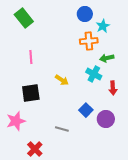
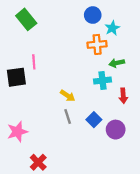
cyan cross: (94, 74) -> (103, 80), turned -35
yellow arrow: (62, 80) -> (68, 96), moved
black square: (31, 93) -> (16, 77), moved
gray line: (62, 129) -> (68, 116), moved, turned 56

